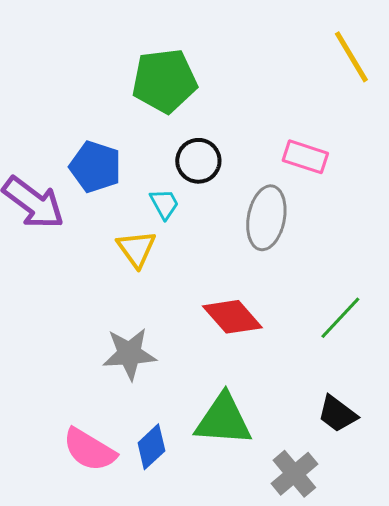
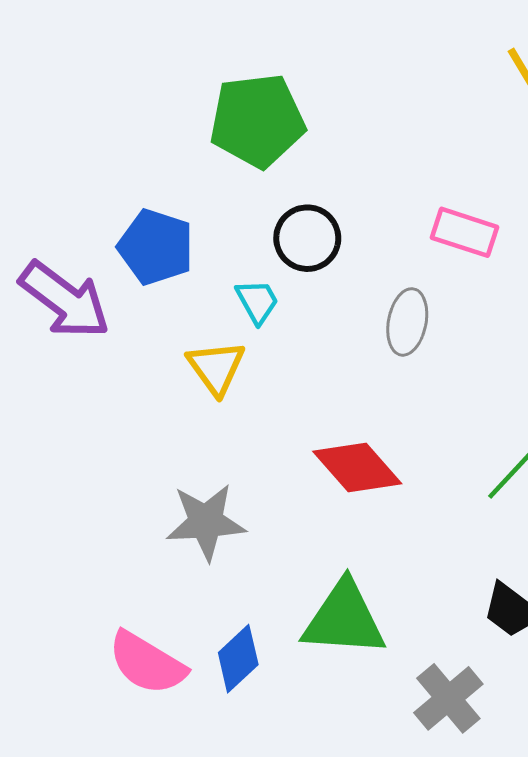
gray ellipse: (266, 218) -> (407, 322), size x0.7

